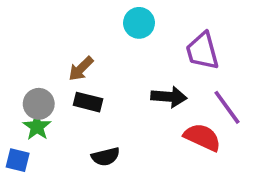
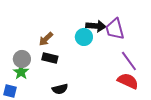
cyan circle: (139, 23) -> (84, 37), moved
black arrow: (169, 97) -> (96, 26), moved
red semicircle: (202, 137) -> (128, 81), moved

